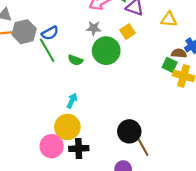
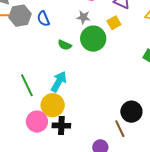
blue semicircle: (50, 33) -> (43, 19), turned 91
green line: (47, 50) -> (27, 85), moved
cyan arrow: (72, 101) -> (59, 82), size x1.5
black circle: (129, 131) -> (131, 112), moved

